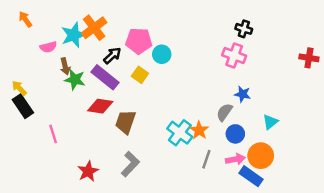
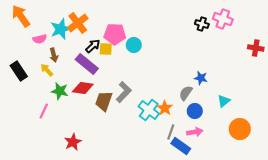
orange arrow: (25, 19) -> (21, 16), size x1.6
pink cross: (234, 55) -> (223, 19), moved
yellow square: (140, 75) -> (106, 49), moved, turned -32
green star: (75, 80) -> (60, 91), moved
yellow arrow: (19, 88) -> (47, 70), moved
black rectangle: (23, 106) -> (19, 71), moved
pink line: (53, 134) -> (44, 111), turned 42
orange circle: (261, 156) -> (240, 129), moved
gray L-shape: (130, 164) -> (124, 92), moved
blue rectangle: (251, 176) -> (181, 146), moved

